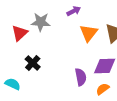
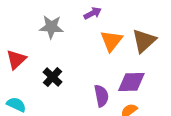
red triangle: (20, 33) -> (16, 60), moved
black cross: (33, 63) -> (53, 77), moved

